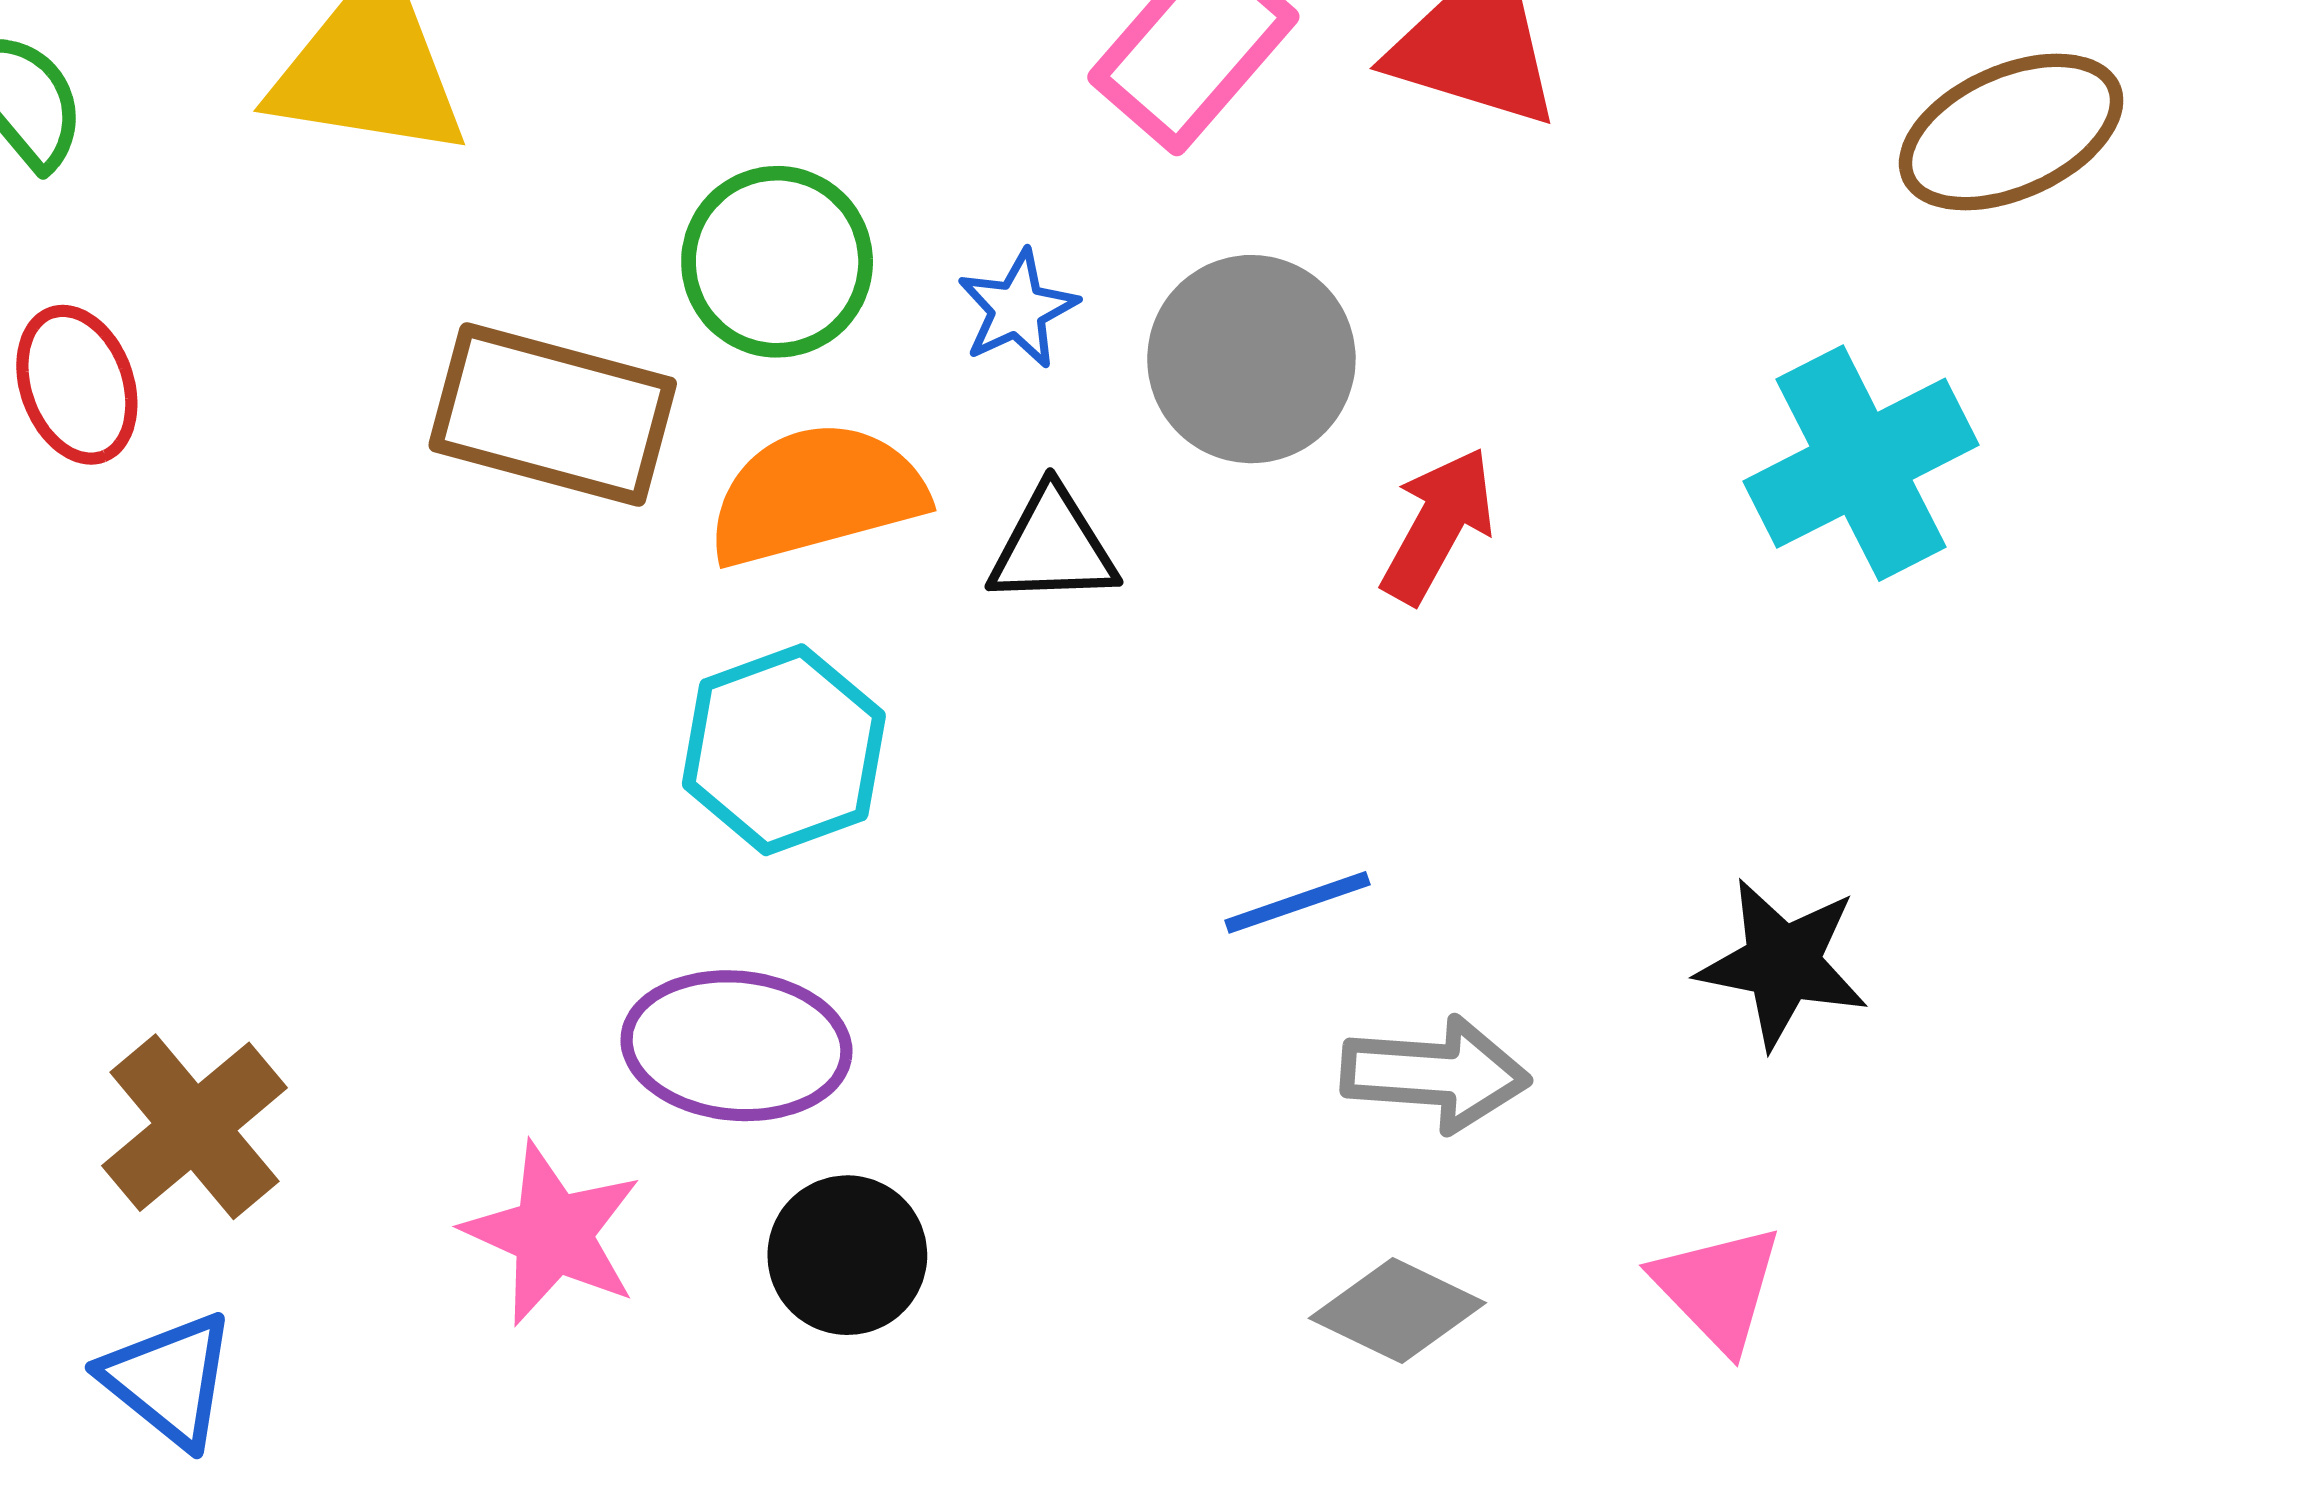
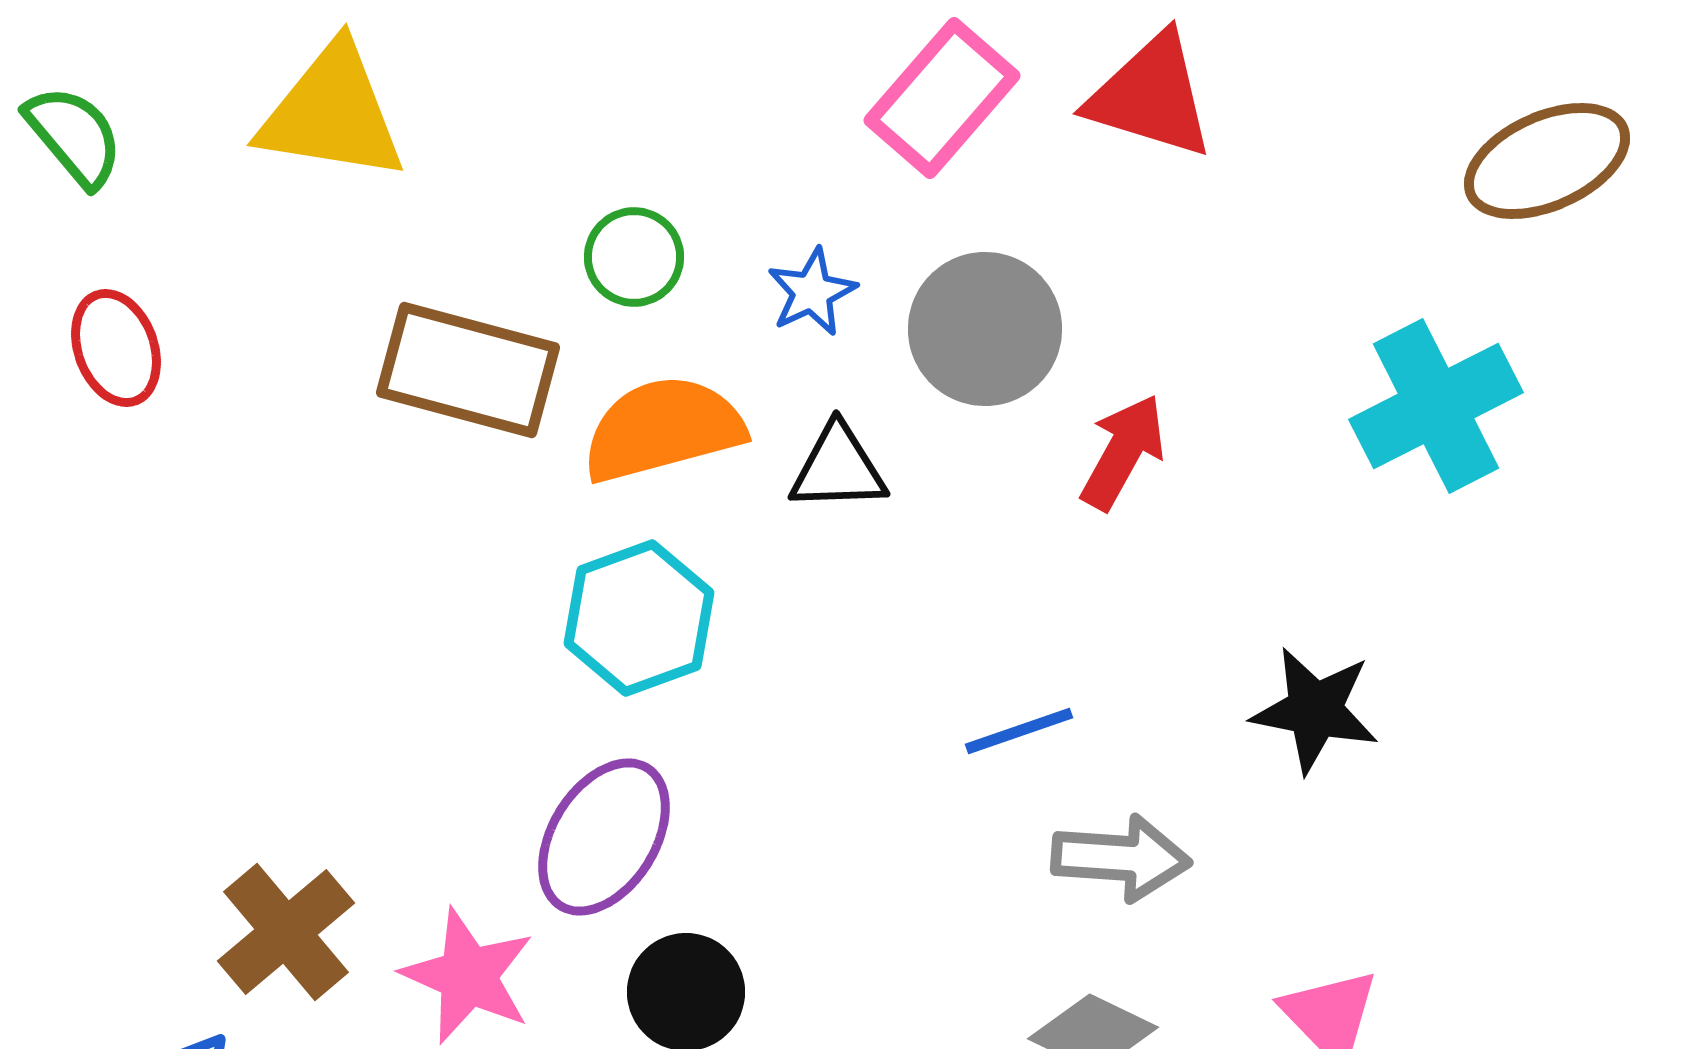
green circle: (777, 262) -> (634, 257), size x0.7
black star: (1783, 963) -> (1315, 710), moved
purple ellipse: (736, 1046) -> (604, 837), turned -63
brown cross: (194, 1127) -> (286, 932), moved

